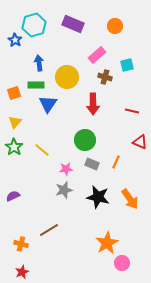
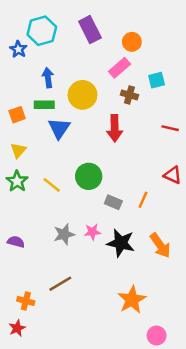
purple rectangle: (73, 24) -> (90, 30), turned 40
orange circle: (115, 26) -> (132, 42), moved
red line: (132, 111) -> (170, 128), moved
green circle: (85, 140) -> (89, 176), moved
pink star: (66, 169) -> (92, 232), moved
gray star: (64, 190) -> (64, 234), moved
purple semicircle: (13, 196) -> (16, 242), turned 40
pink circle: (122, 263) -> (157, 336), moved
red star: (22, 272) -> (17, 328), moved

